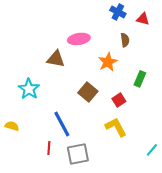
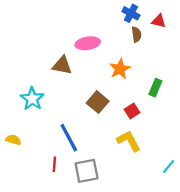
brown semicircle: (125, 40) -> (136, 34), moved

